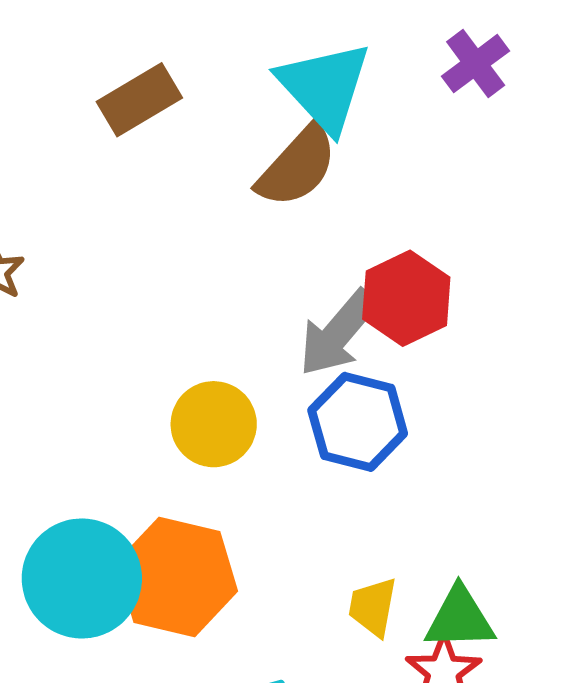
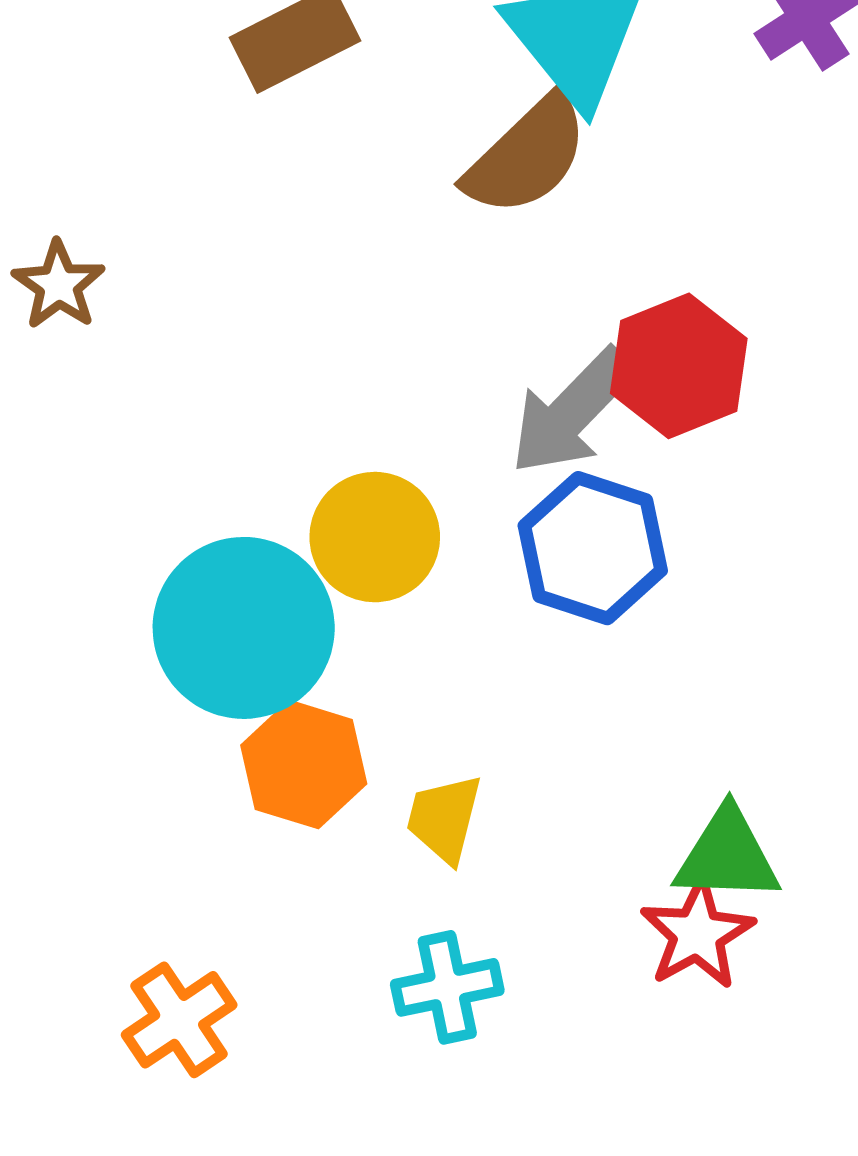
orange hexagon: (177, 577) -> (304, 764), size x0.7
cyan circle: (82, 578) -> (244, 628), moved
yellow trapezoid: (373, 607) -> (444, 819), moved

